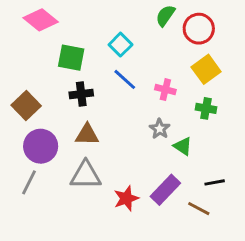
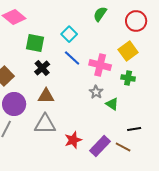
red circle: (199, 29) -> (136, 21), moved
pink cross: (165, 90) -> (100, 65), size x1.5
black cross: (81, 94) -> (42, 68), turned -35
purple rectangle: (165, 190) -> (100, 146), moved

